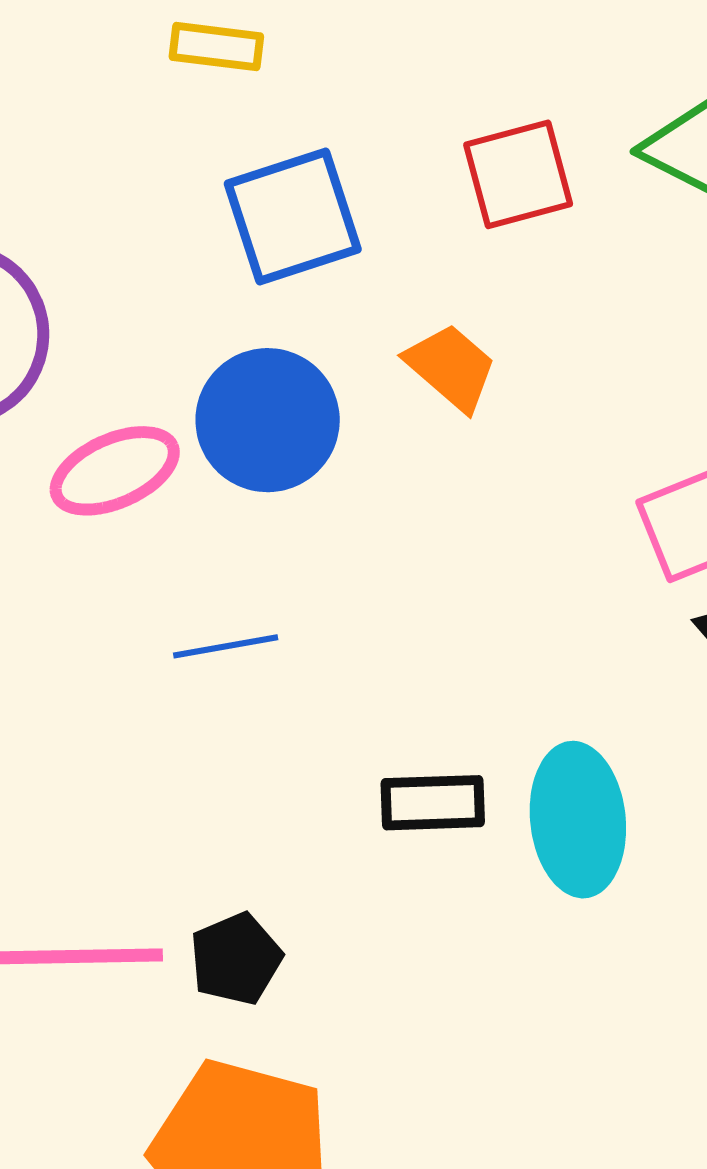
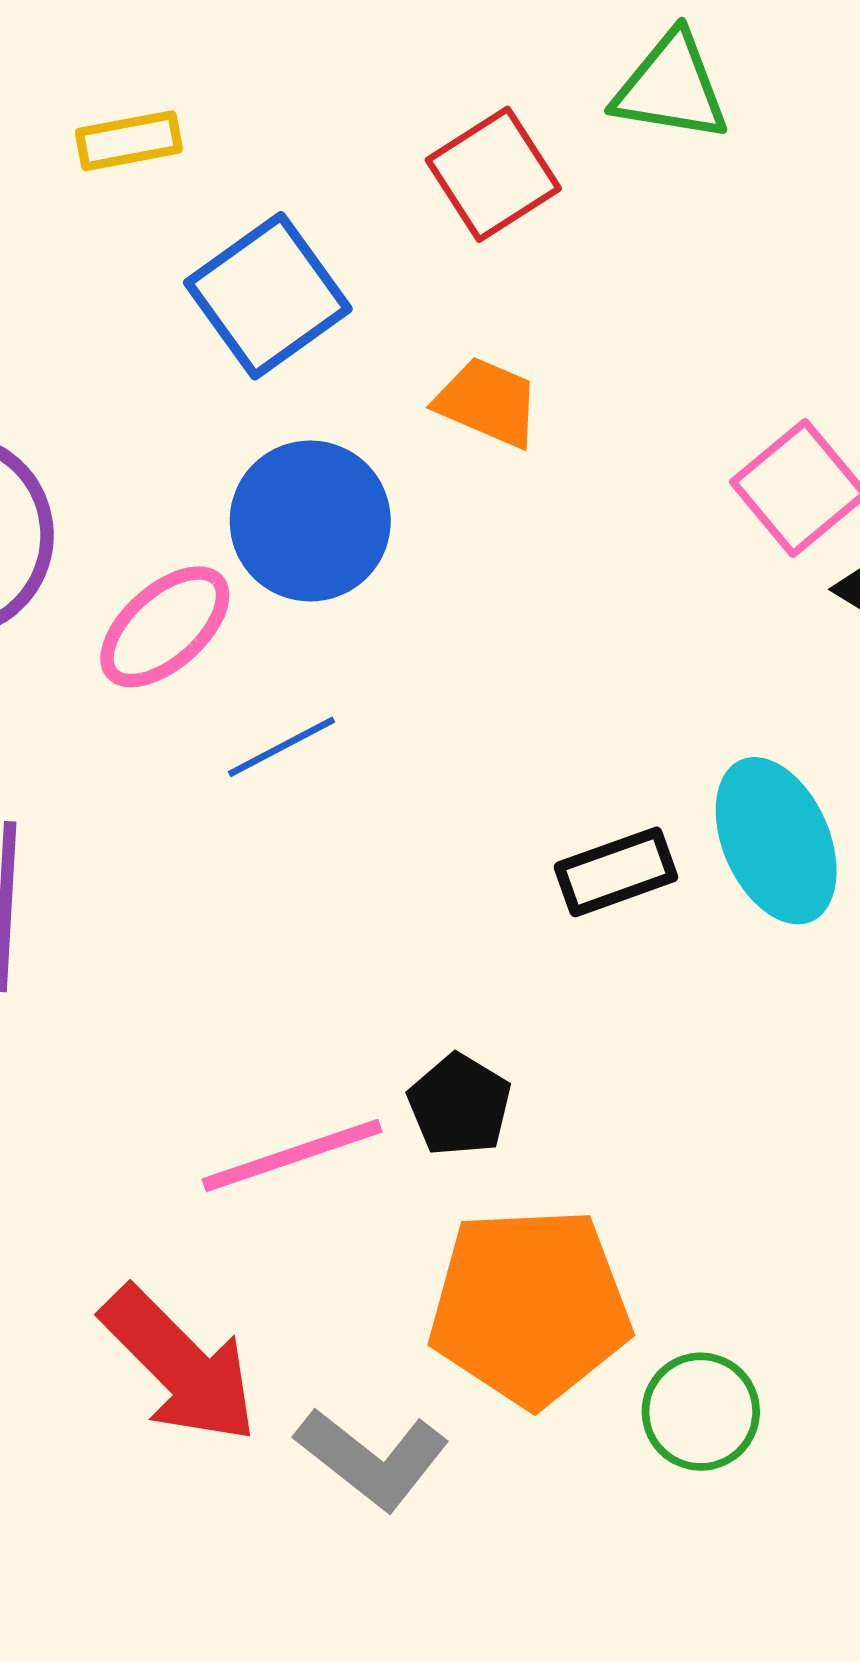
blue line: (226, 646) -> (281, 747), moved

